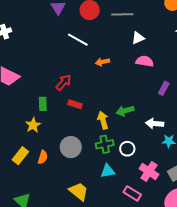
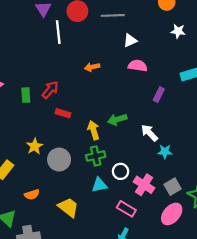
white line: (78, 40) -> (58, 32), moved, turned 55
green rectangle: (43, 104) -> (26, 95), moved
white arrow: (155, 124) -> (149, 133), turned 42
yellow star: (33, 125) -> (34, 146), moved
white circle: (127, 149) -> (121, 171), moved
orange semicircle: (43, 157) -> (32, 195), moved, turned 56

